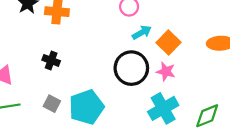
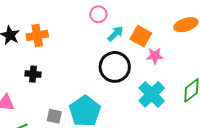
black cross: (51, 60) -> (33, 74), moved
pink star: (166, 72) -> (155, 56), moved

